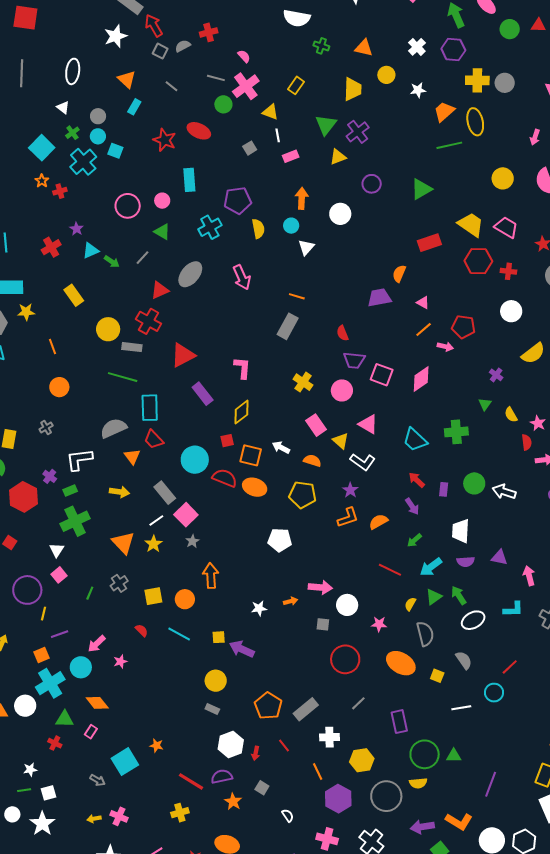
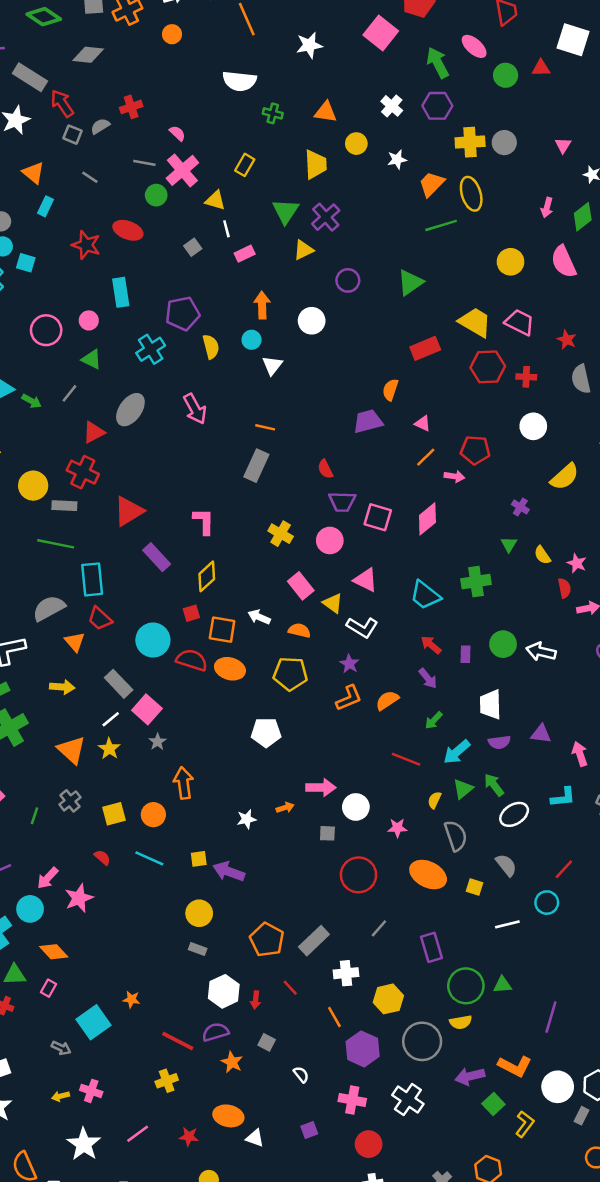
pink star: (120, 662) -> (79, 898), size x1.6

